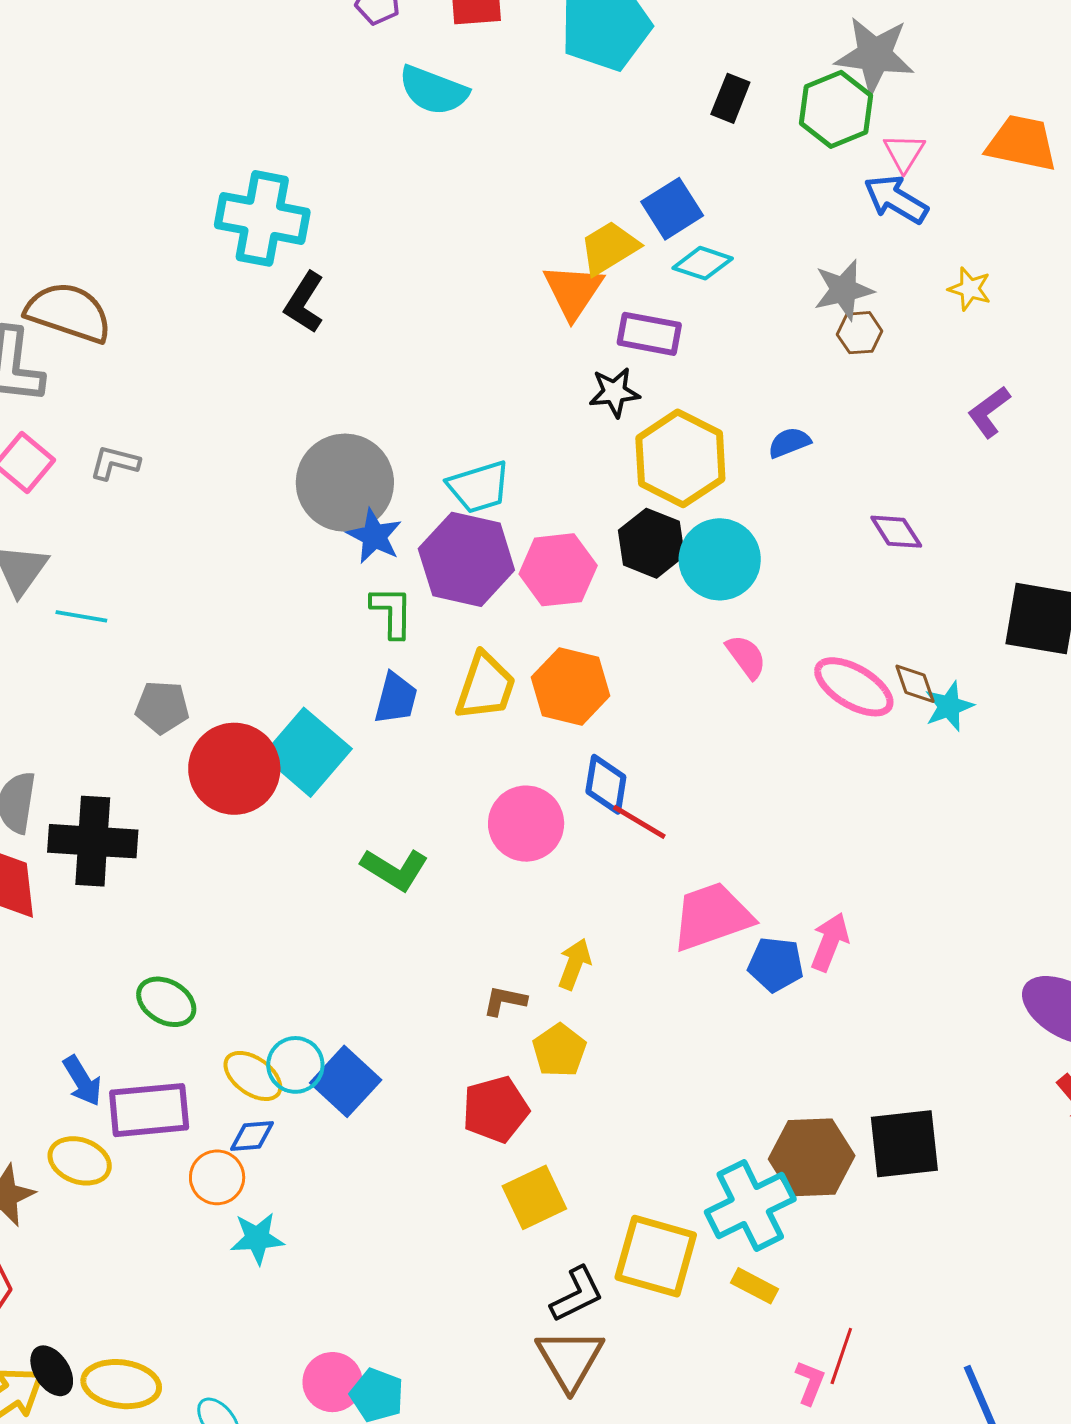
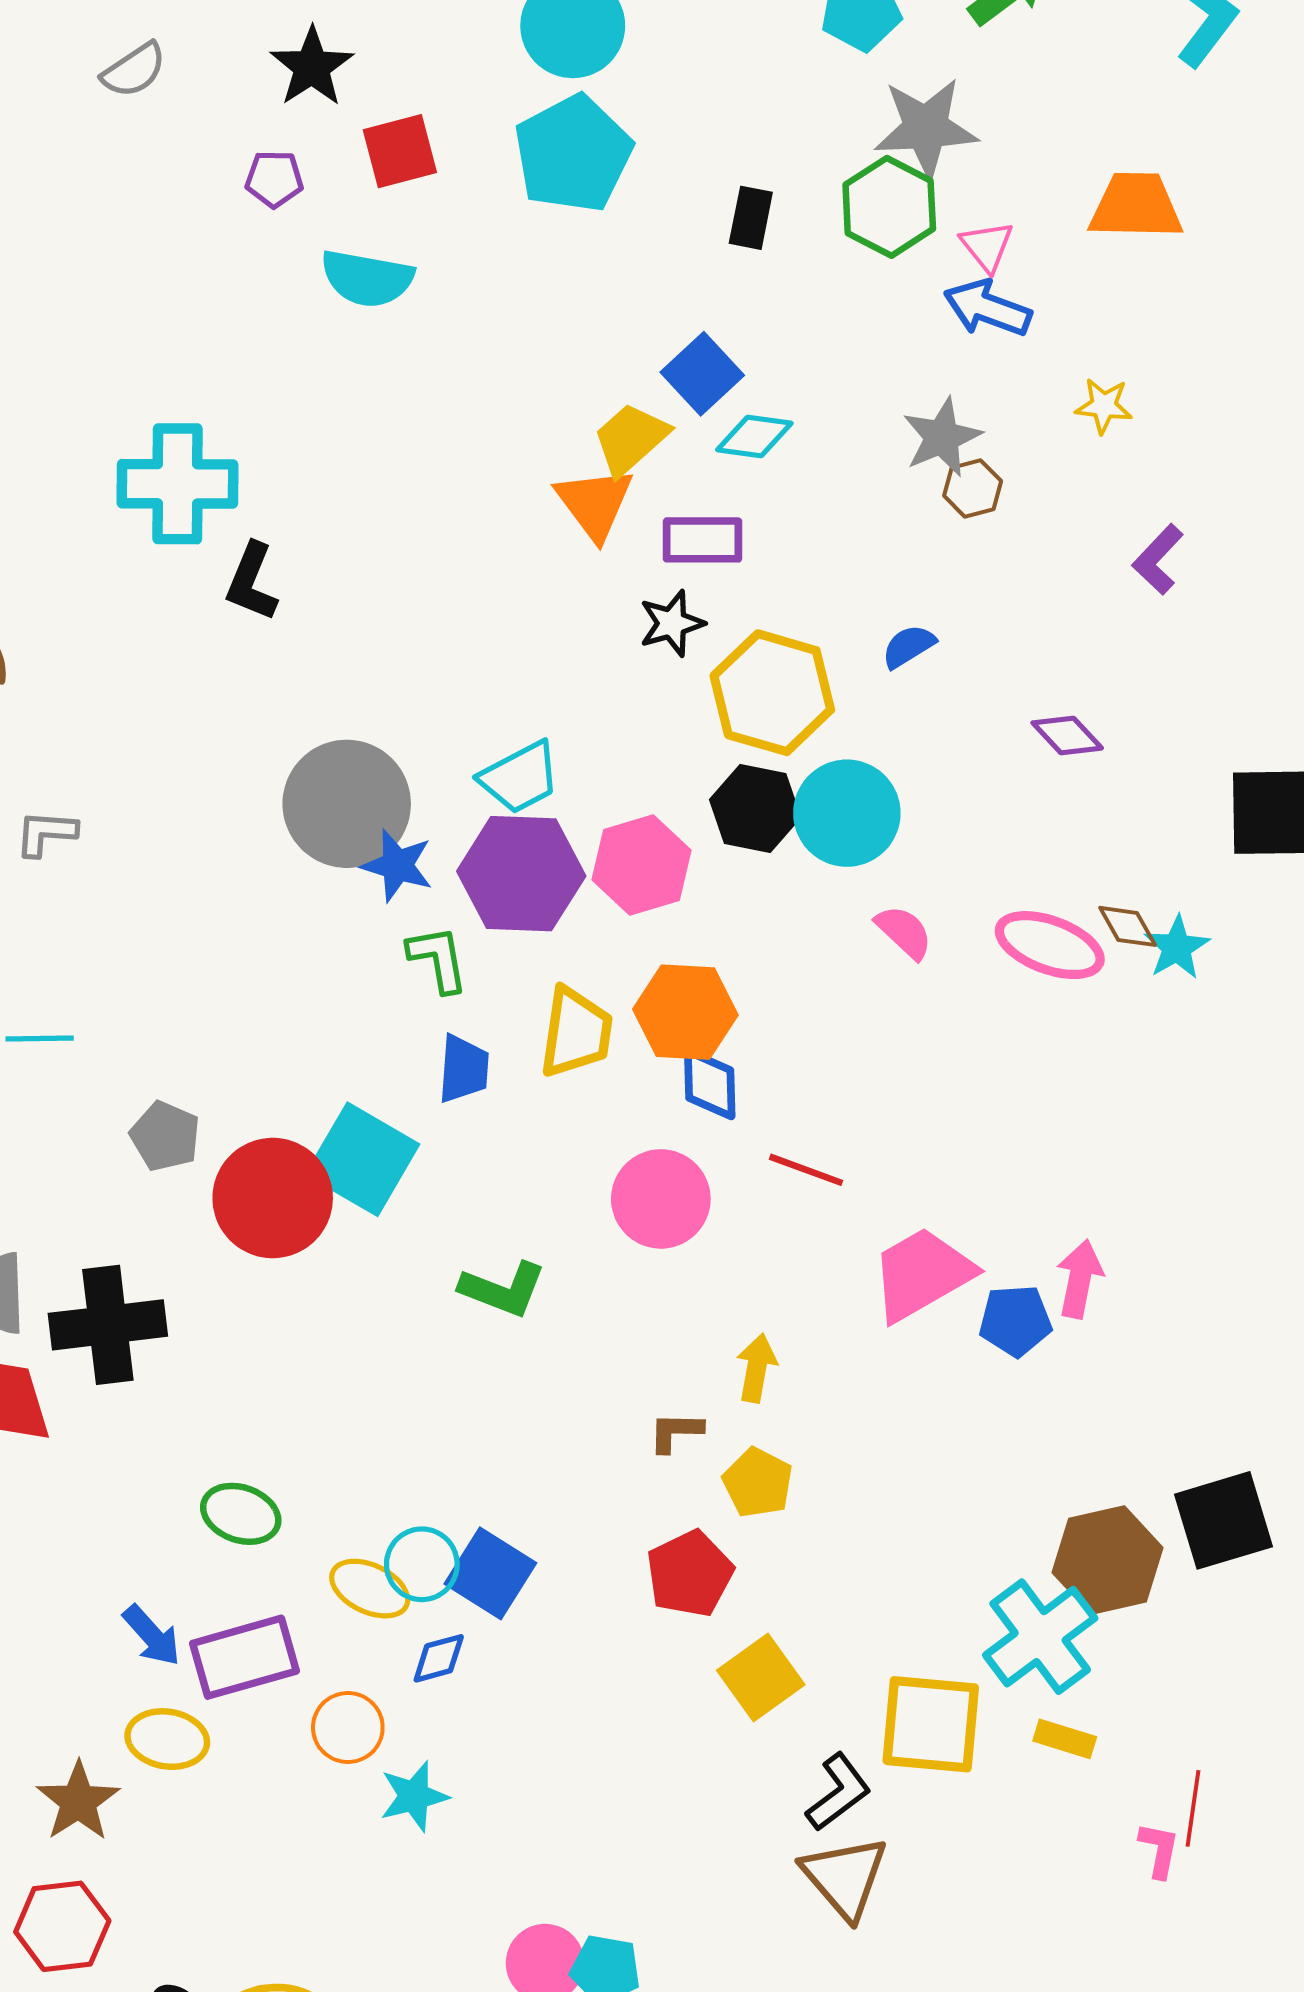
gray pentagon: (162, 707) -> (165, 1136), turned 30
blue diamond: (606, 784) -> (710, 1084), moved
blue diamond: (252, 1136) -> (439, 1658), moved

